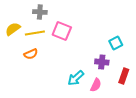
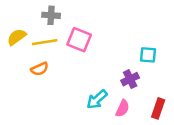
cyan square: (116, 43) -> (148, 55), turned 32
purple cross: (102, 62) -> (130, 79), turned -32
red rectangle: (124, 76) -> (158, 108), moved

